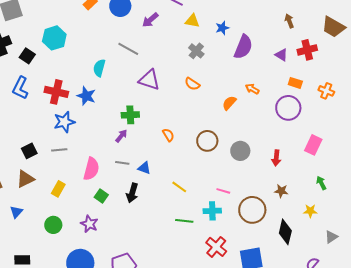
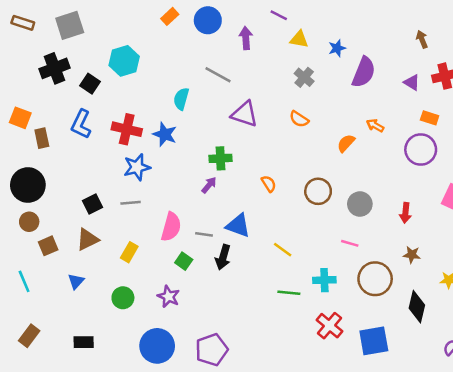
purple arrow: (150, 20) -> (246, 38), turned 126
gray line: (122, 163) -> (204, 234), moved
blue triangle: (144, 168) -> (238, 226), size x1.5
pink line: (223, 191) -> (350, 243), moved

